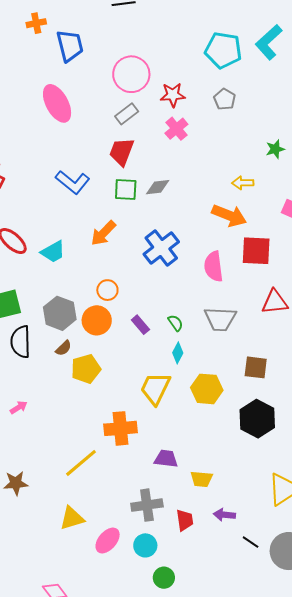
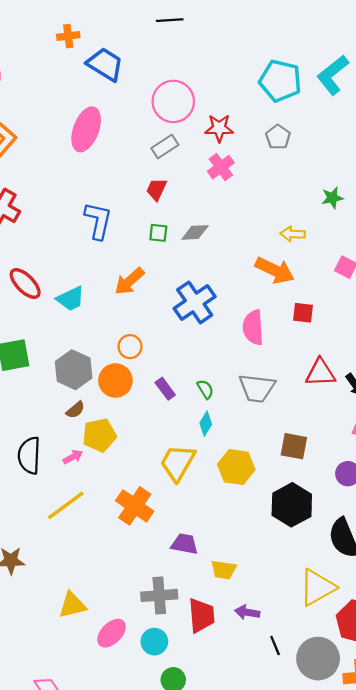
blue trapezoid: (70, 46) -> (105, 64), turned -48
pink ellipse: (57, 103) -> (86, 129), turned 45
red trapezoid: (122, 152) -> (156, 189), size x0.7
blue L-shape: (73, 182) -> (98, 221), turned -120
green square: (126, 189) -> (158, 233), size x0.7
red square: (256, 251) -> (303, 313), size x0.6
black semicircle: (21, 342) -> (29, 455), moved
pink arrow: (19, 407) -> (73, 457), moved
orange cross: (121, 428) -> (135, 506), turned 36
yellow line: (81, 463) -> (66, 505), moved
red trapezoid: (185, 520) -> (201, 615), size x1.4
black line: (251, 542) -> (275, 646), turned 30

